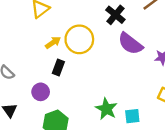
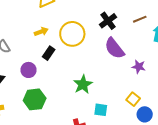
yellow arrow: (53, 43) -> (41, 32), moved
green star: (106, 109) -> (83, 84), moved

